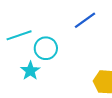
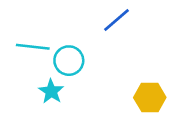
cyan line: (19, 35) -> (33, 47), turned 30

